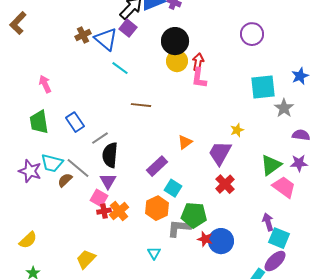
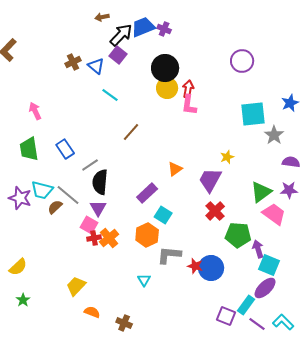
blue triangle: (106, 39) -> (96, 66), size x0.7
brown line: (141, 105) -> (131, 132), turned -54
green pentagon: (194, 215) -> (238, 235), moved

